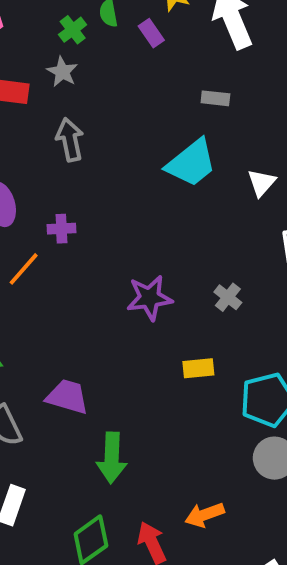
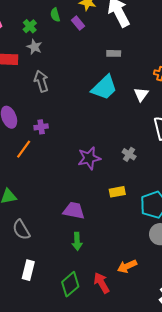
green cross: (73, 30) -> (30, 26), moved
purple trapezoid: (67, 397) -> (74, 211), moved
green arrow: (112, 458) -> (77, 241), size x0.7

